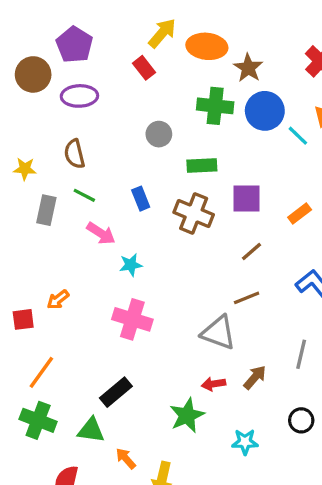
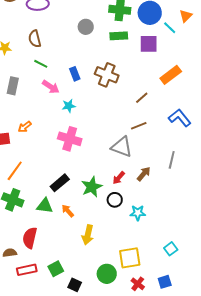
green rectangle: (202, 165) -> (119, 36), moved
blue rectangle: (141, 199) -> (75, 74), moved
purple square: (247, 199) -> (149, 44), moved
gray rectangle: (46, 210) -> (13, 86), moved
orange rectangle: (300, 213) -> (171, 75), size x1.5
red arrow: (213, 384) -> (119, 178), turned -40
green star: (187, 415) -> (92, 187), moved
black circle: (301, 420) -> (115, 200), moved
orange arrow: (126, 458) -> (68, 211), moved

